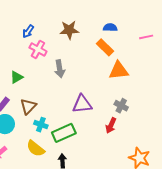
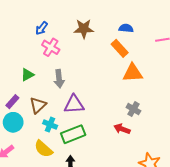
gray arrow: (60, 69) -> (59, 79), moved
purple triangle: (82, 104) -> (74, 104), moved
red arrow: (111, 126) -> (122, 129), turned 84

